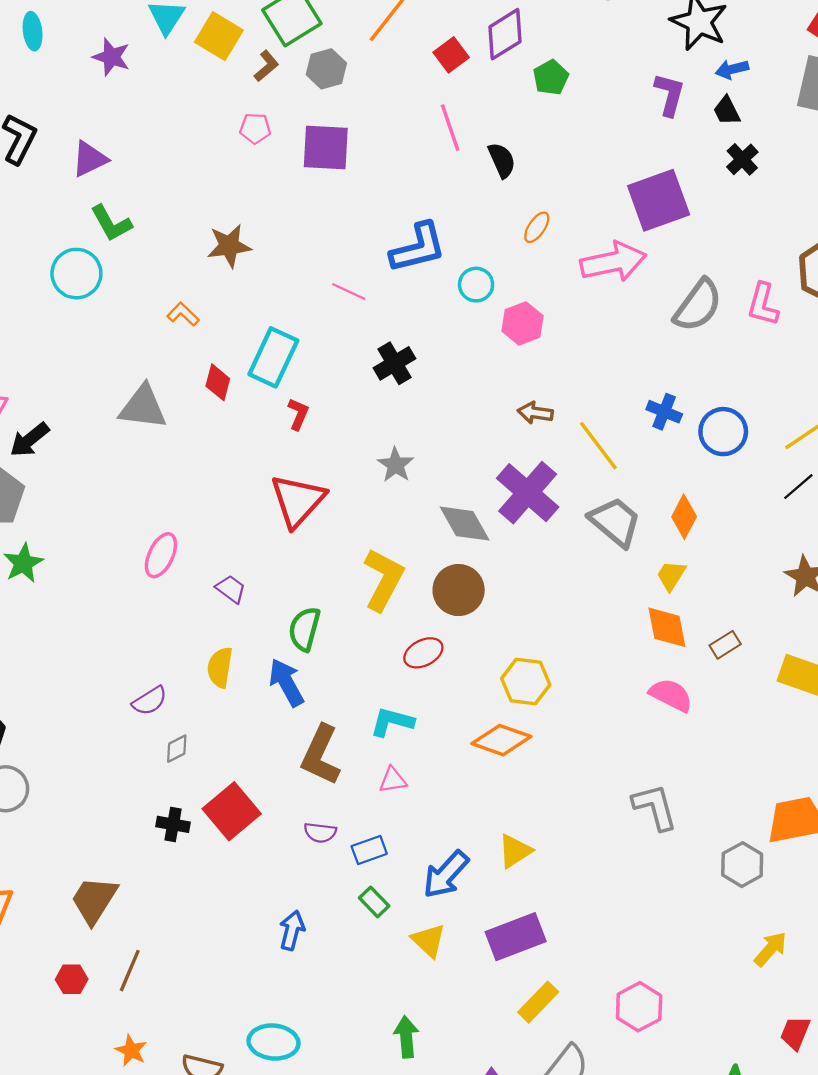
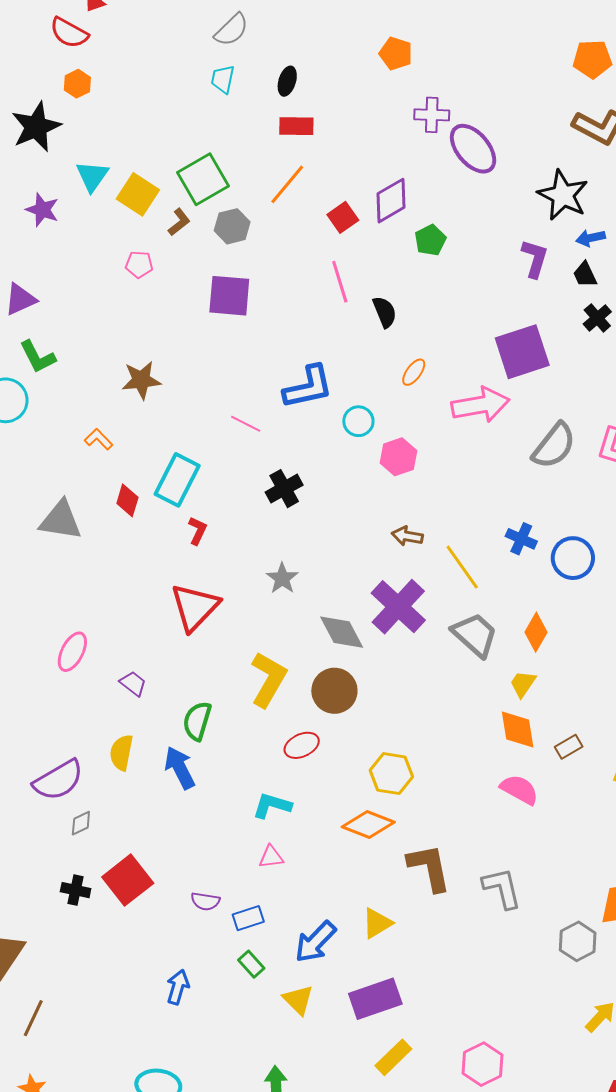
pink pentagon: (255, 128) -> (139, 264), moved
purple semicircle: (150, 701) -> (58, 780), size x1.6
brown L-shape: (321, 755) -> (429, 868), moved, turned 142

